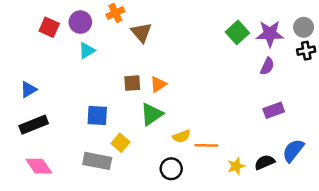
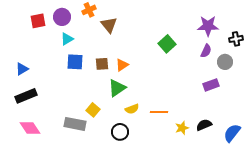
red square: (49, 27) -> (38, 21), turned -35
gray circle: (304, 27) -> (225, 62), moved
green square: (237, 32) -> (167, 44), moved
blue square: (97, 116) -> (75, 62), moved
yellow semicircle: (182, 136) -> (132, 109), moved
blue semicircle: (293, 151) -> (232, 133), moved
black circle: (171, 169) -> (120, 132), moved

